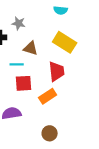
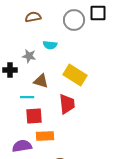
cyan semicircle: (61, 10) -> (50, 45), moved
orange rectangle: (48, 96) -> (45, 136), moved, turned 30

